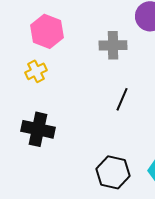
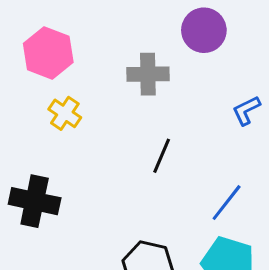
yellow cross: (36, 71) -> (65, 113), moved, turned -30

